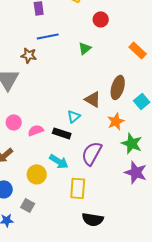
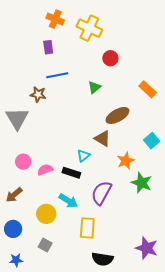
brown ellipse: (118, 87) -> (117, 115), moved, turned 45
purple star: (136, 172) -> (147, 248), moved
gray square: (28, 205) -> (45, 245), moved

